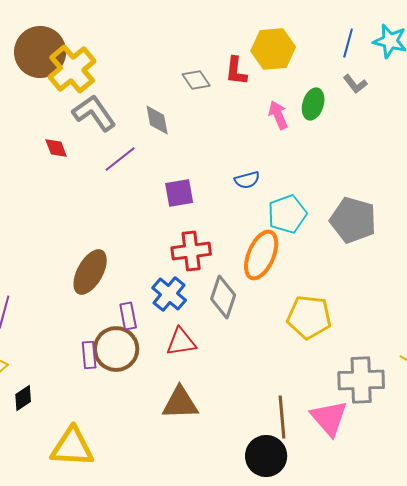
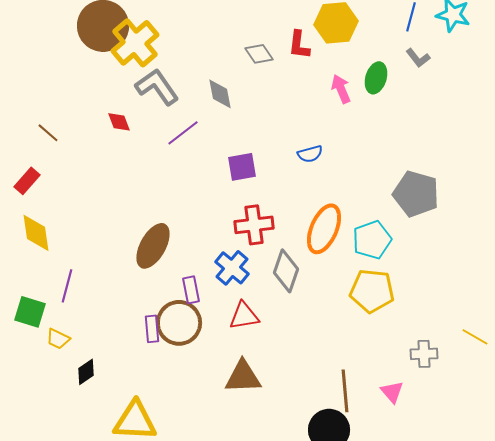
cyan pentagon: (287, 214) -> (372, 240), moved
gray cross: (361, 380) -> (424, 354), size x0.6
pink triangle: (329, 418) -> (392, 392), size x0.6

